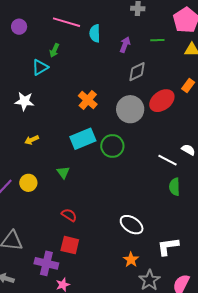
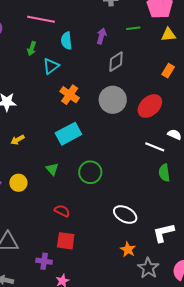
cyan semicircle: (95, 33) -> (66, 41), moved
cyan triangle: (40, 67) -> (51, 66), moved
red ellipse: (162, 101) -> (150, 106), moved
green circle: (112, 146) -> (90, 172), moved
purple cross: (46, 263) -> (44, 261), size x0.7

